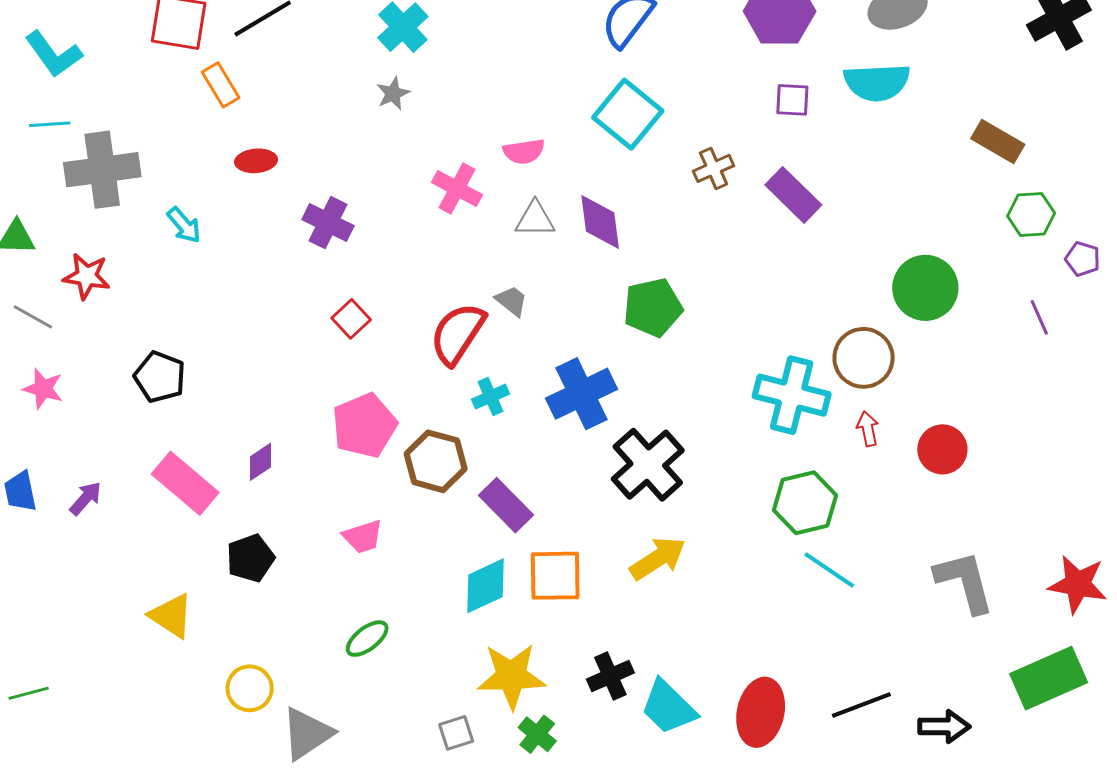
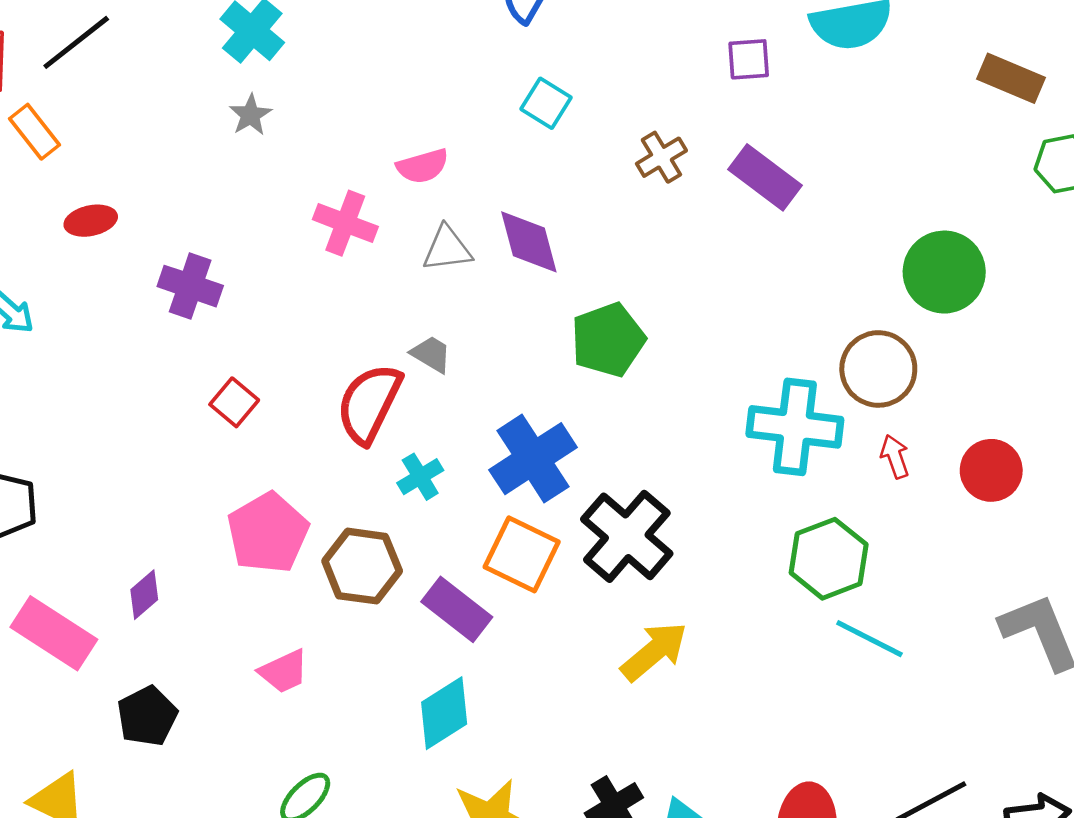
cyan square: (628, 114) -> (546, 103), size x0.6
orange square: (555, 576) -> (522, 554), moved, turned 34

